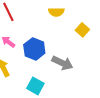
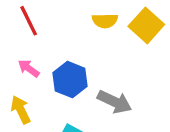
yellow square: (82, 30) -> (146, 25), moved, size x1.5

